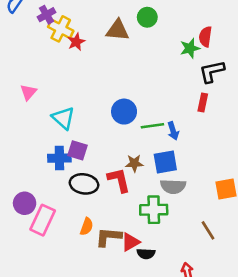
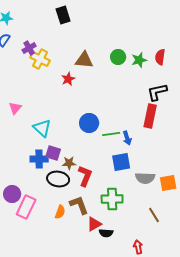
green circle: (147, 17) -> (118, 57), moved
red semicircle: (205, 37) -> (160, 57), moved
red star: (76, 42) -> (68, 79), moved
green star: (190, 48) -> (139, 60), moved
red rectangle: (203, 102) -> (150, 116), size x1.6
brown star: (134, 163) -> (69, 163), moved
red L-shape: (119, 180) -> (85, 176), turned 35
gray semicircle: (173, 186) -> (145, 178), moved
brown L-shape: (109, 237) -> (79, 205), moved, turned 65

